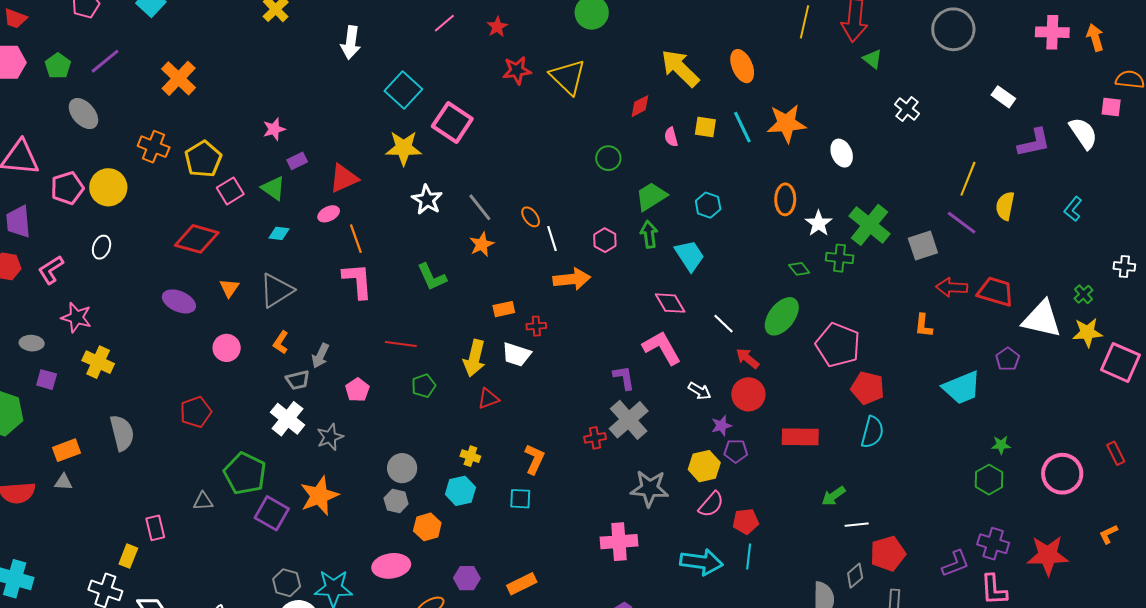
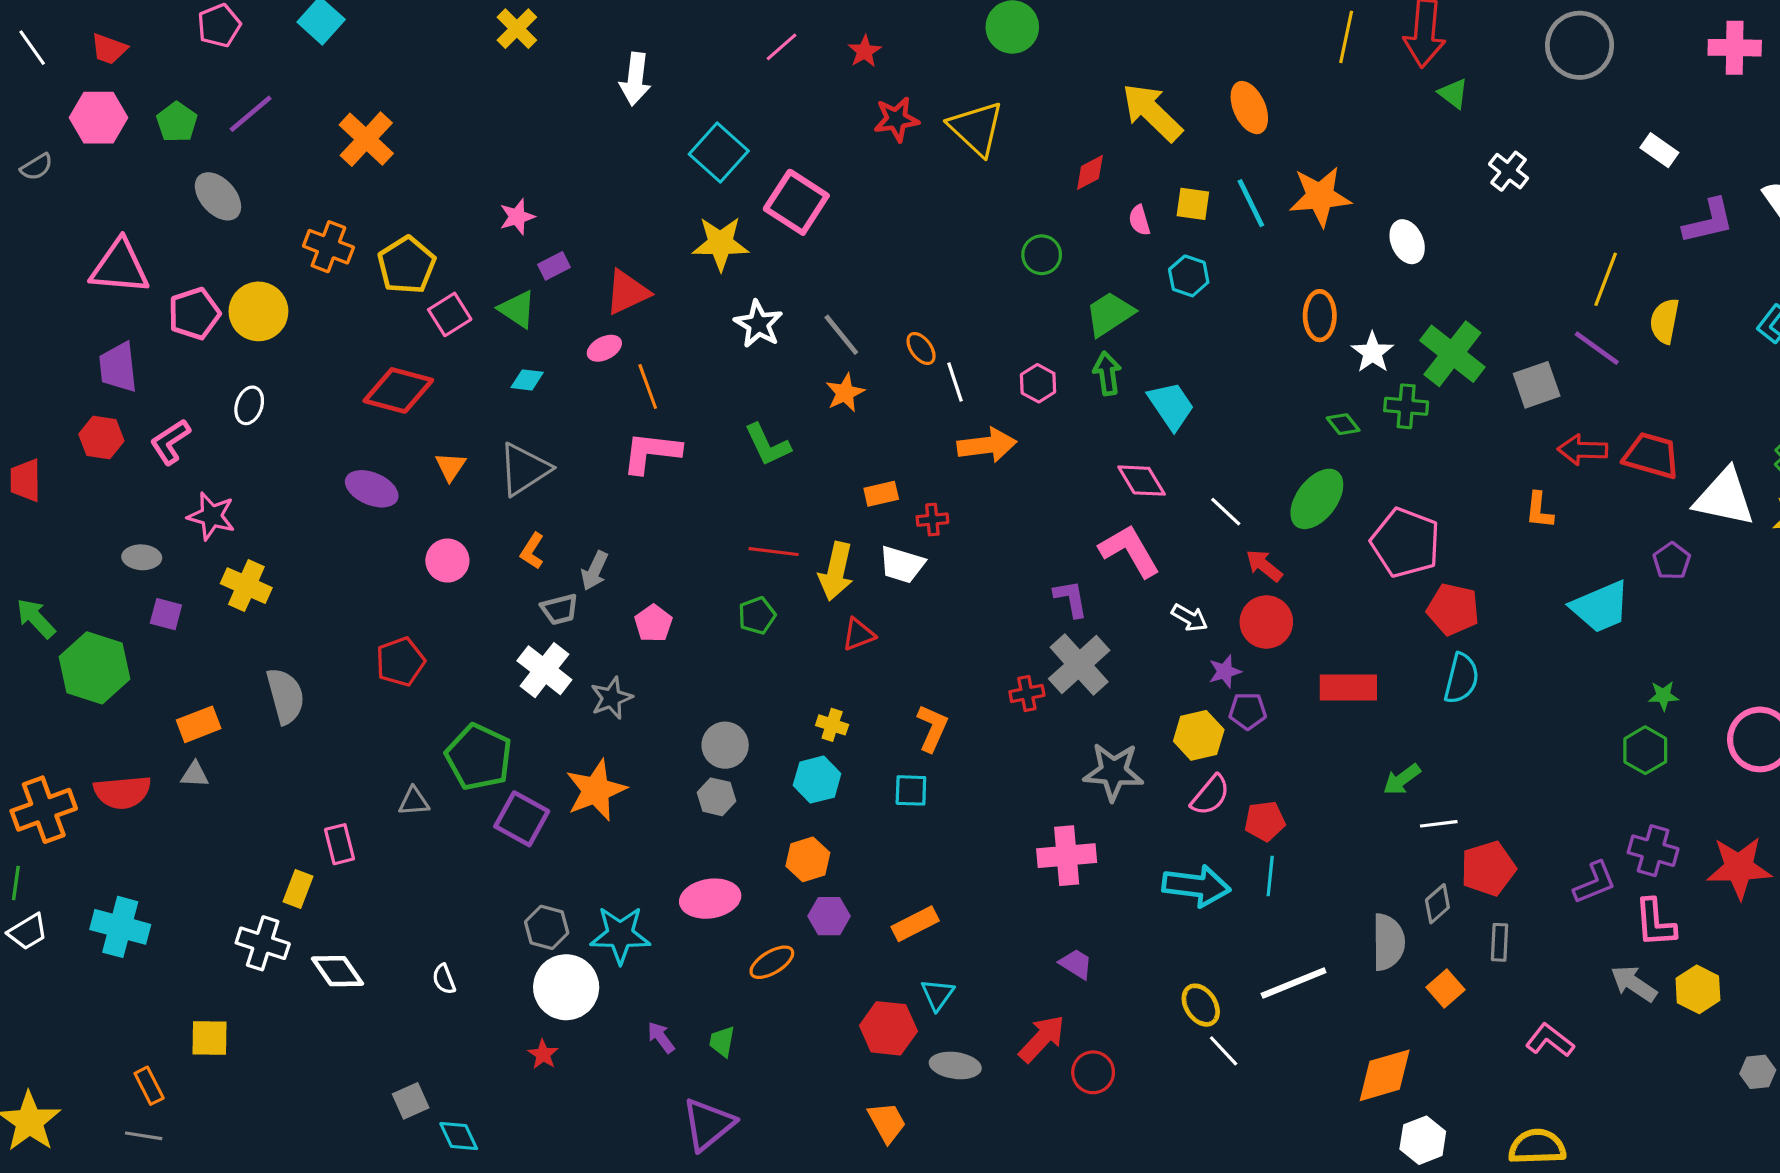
cyan hexagon: (708, 205) -> (1189, 276), moved
pink L-shape: (358, 281) -> (651, 452), turned -78
red line: (401, 344) -> (774, 552), moved
orange hexagon: (427, 527) -> (808, 859), moved

